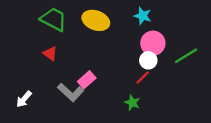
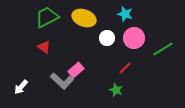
green trapezoid: (54, 19) -> (47, 17), turned -55
white circle: (148, 60) -> (107, 38), moved

